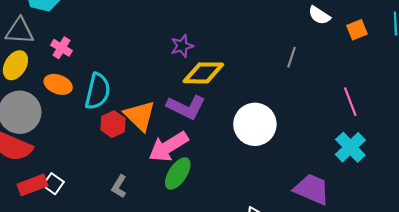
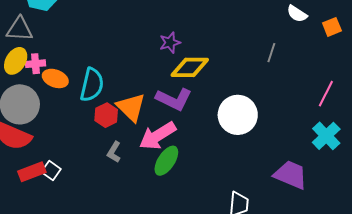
pink cross: (62, 48) -> (35, 64), moved, turned -36
pink line: (350, 102) -> (326, 94), turned 48
gray L-shape: (119, 186) -> (114, 152), moved

